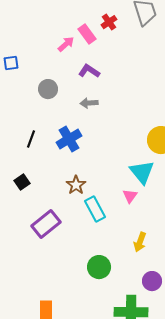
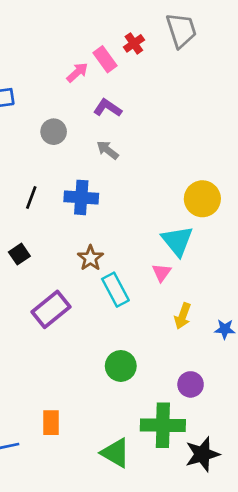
gray arrow: (89, 103) -> (108, 150), turned 42
blue cross: (69, 139) -> (81, 197), turned 35
yellow arrow: (140, 242) -> (183, 316), moved

